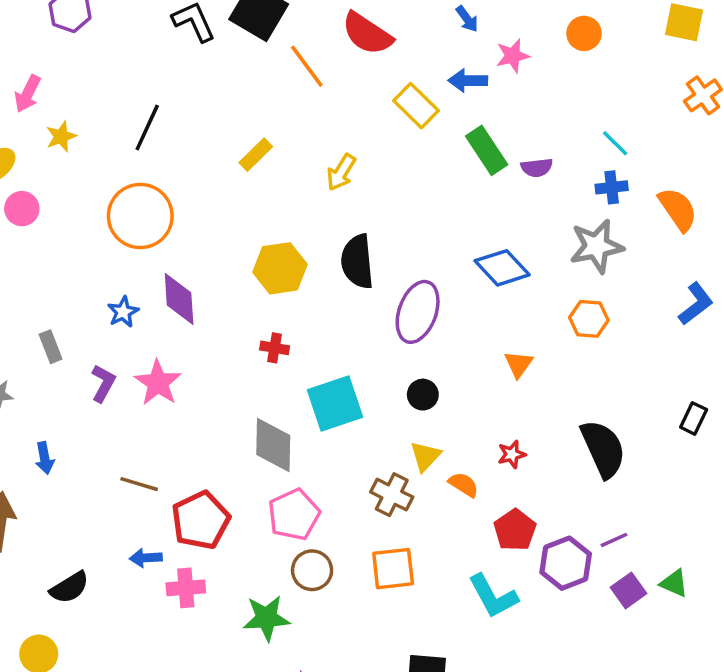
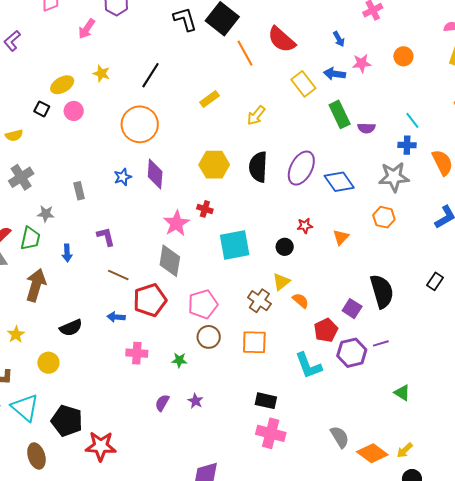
pink arrow: (28, 94) -> (87, 29), moved
yellow star: (61, 136) -> (101, 73), turned 30
purple ellipse: (418, 312) -> (301, 168), moved
purple L-shape: (103, 383) -> (106, 237), moved, turned -50
pink star: (158, 383) -> (176, 223), moved
gray diamond: (273, 445) -> (170, 261), moved
red star: (512, 454) -> (305, 226), moved
green triangle: (674, 583) -> (402, 393), moved
pink cross: (186, 588) -> (137, 353), moved
purple square: (629, 590) -> (352, 309), moved, turned -30
green star: (266, 618) -> (179, 360), size x0.6

